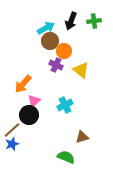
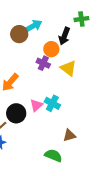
black arrow: (71, 21) -> (64, 36), moved
brown circle: (50, 41) -> (19, 34), moved
pink triangle: (34, 101) -> (36, 105), moved
cyan cross: (65, 105) -> (52, 103), turned -35

